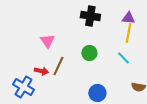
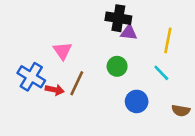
purple triangle: (128, 18) -> (129, 33), moved
blue cross: (23, 87) -> (31, 77), moved
blue circle: (97, 93) -> (137, 101), moved

